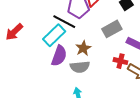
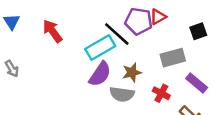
red arrow: (14, 32) -> (53, 31), turned 84
red cross: (120, 61) -> (161, 93), moved

